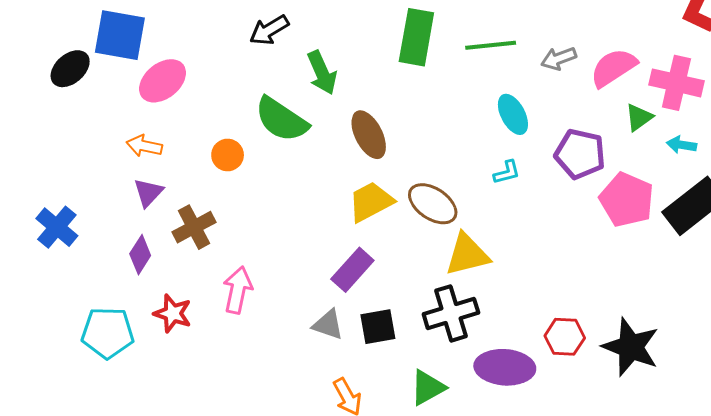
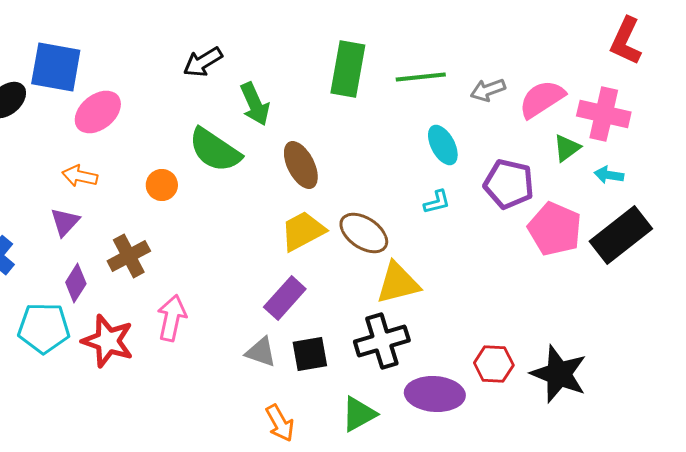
purple triangle: (148, 193) -> (65, 222), moved
red star: (173, 313) -> (108, 341), size x1.4
cyan pentagon: (108, 333) -> (44, 328), moved

